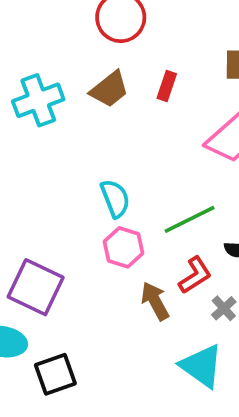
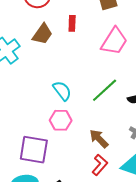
pink hexagon: (123, 247) -> (61, 120), moved
red L-shape: (195, 275) -> (100, 165), moved

